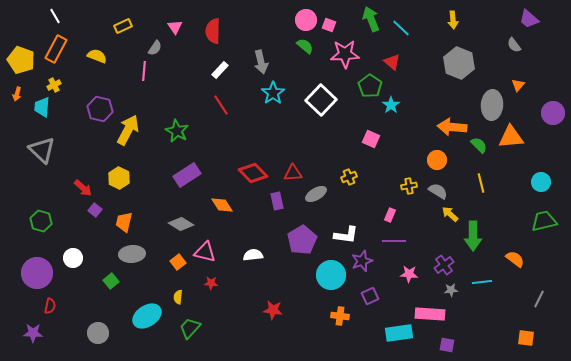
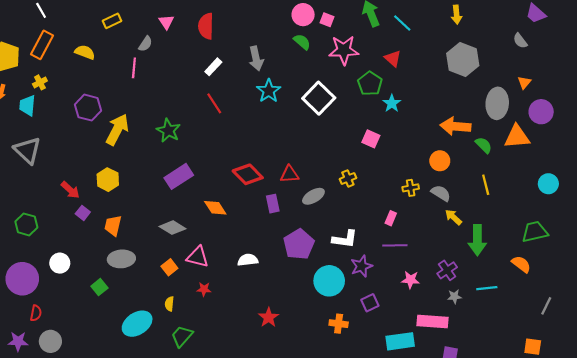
purple circle: (553, 113) -> (541, 112), moved
green trapezoid: (544, 221) -> (535, 232), moved
red star: (273, 310) -> (269, 317), turned 30
gray circle: (98, 333) -> (50, 341), moved

